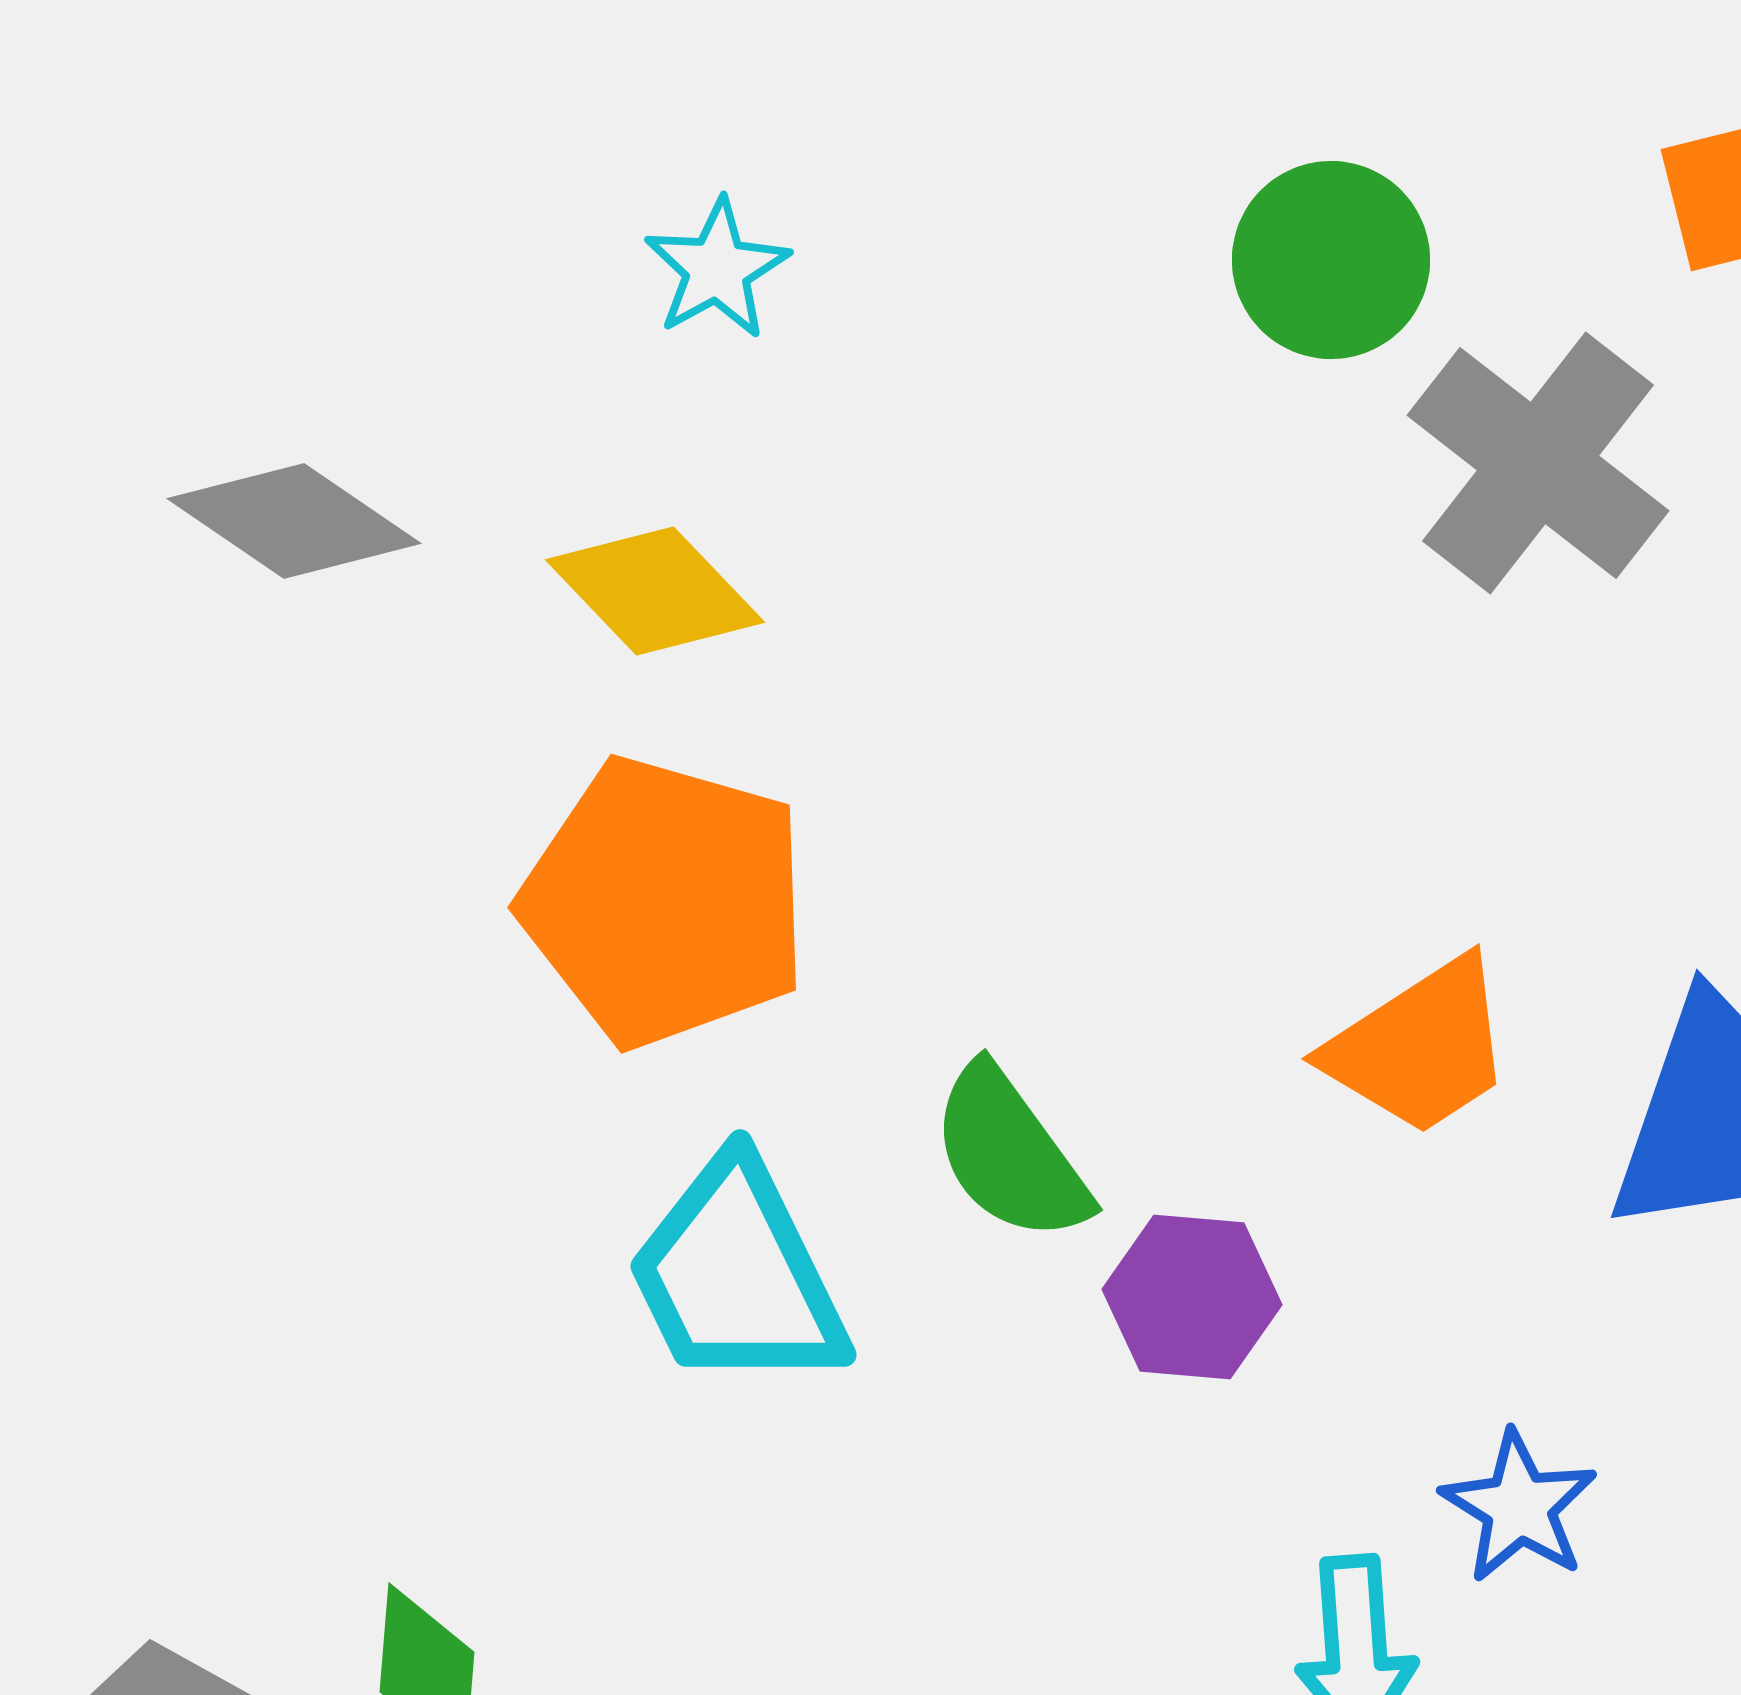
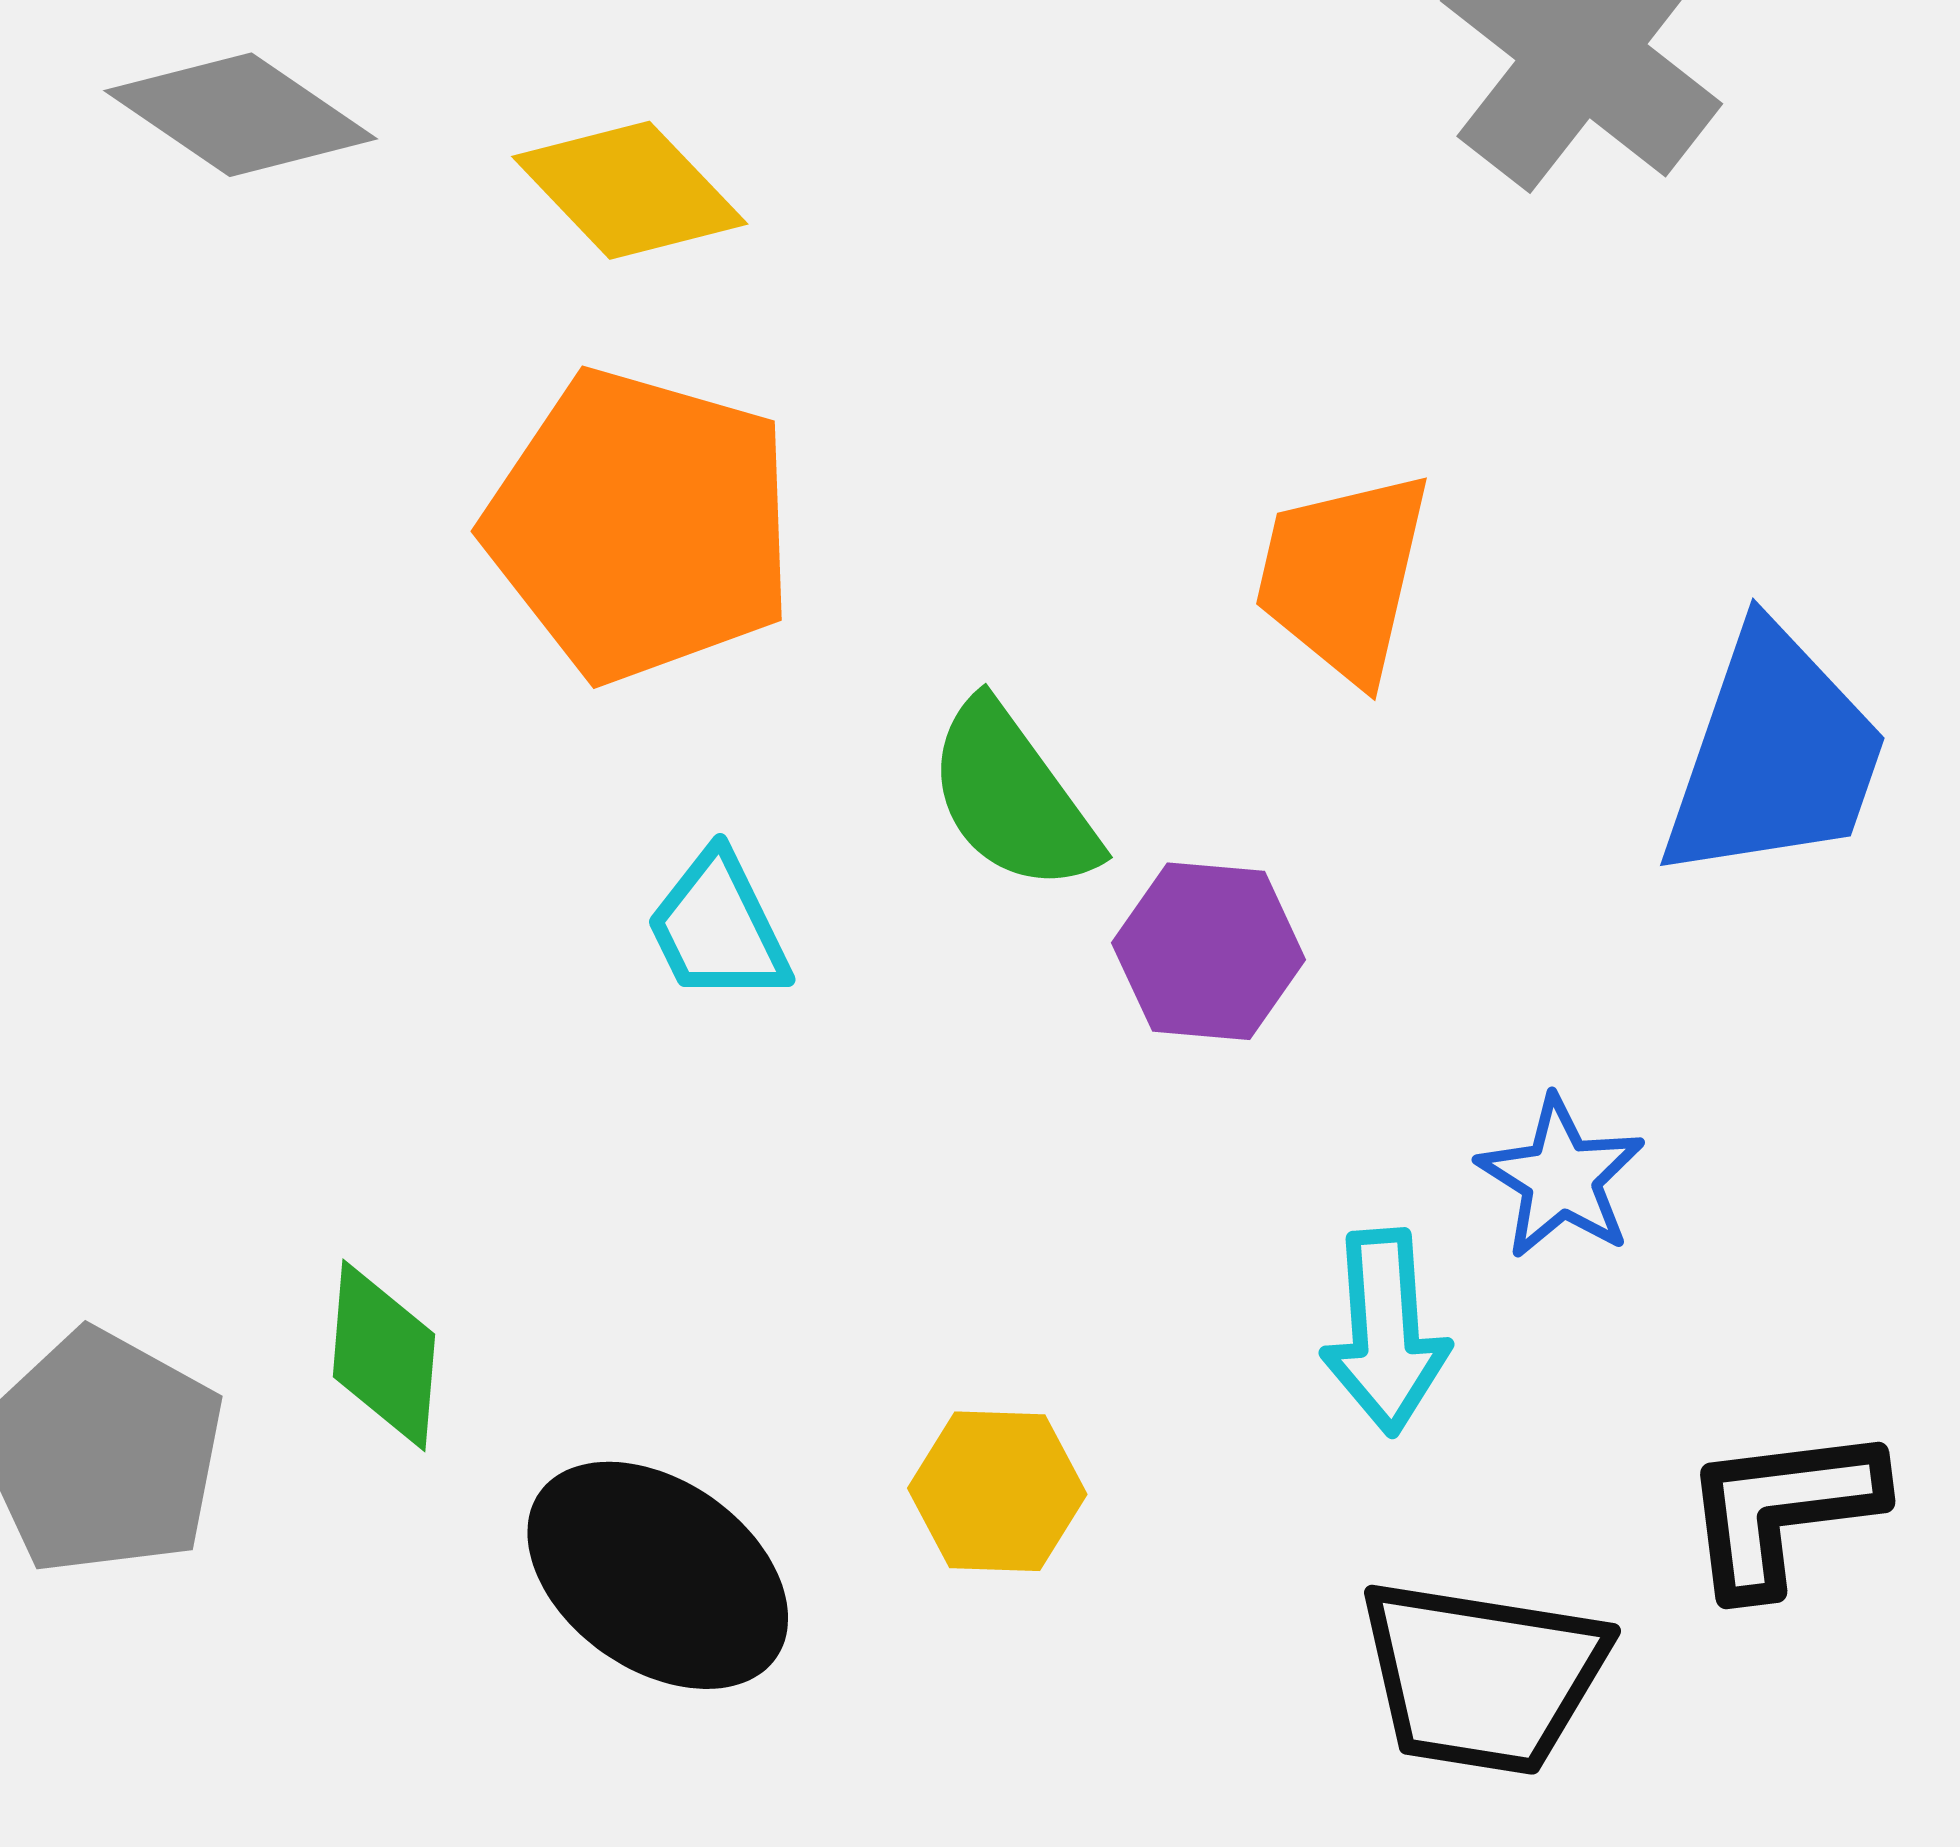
orange trapezoid: (1420, 1047) -> (1343, 576), moved, turned 136
cyan trapezoid: (737, 1275) -> (718, 928), size x0.6

